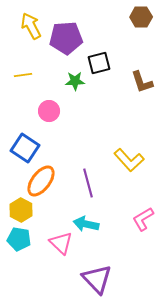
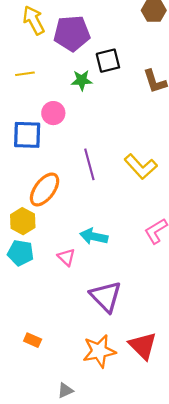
blue square: (25, 148) -> (27, 135), moved, turned -32
purple line: (88, 183) -> (89, 164), moved
pink triangle: (61, 243) -> (66, 257), size x0.7

